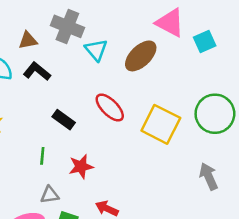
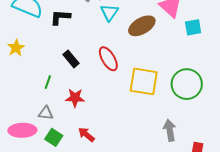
black L-shape: (37, 71) -> (60, 17), turned -50
yellow square: (161, 124) -> (144, 81), turned -32

